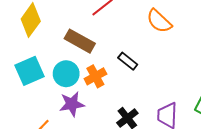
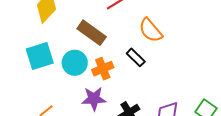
orange semicircle: (159, 21) -> (151, 30), moved
purple star: (72, 104) -> (94, 99), moved

